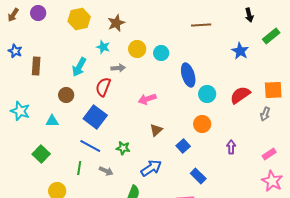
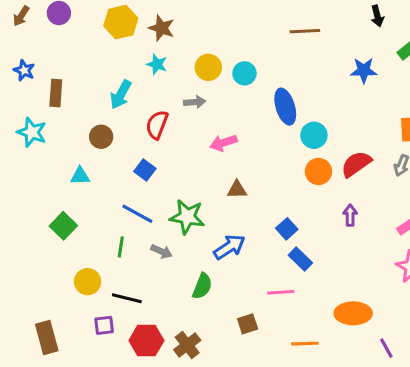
brown star: (116, 23) -> (161, 28), moved, turned -30
blue star: (240, 51) -> (364, 70), turned -30
gray arrow: (118, 68) -> (195, 102), moved
red semicircle: (240, 95) -> (356, 164), moved
cyan star: (20, 111) -> (32, 132), moved
blue square: (95, 117) -> (145, 170), size x0.6
orange circle: (202, 124) -> (318, 171), moved
brown triangle: (156, 130) -> (237, 190), turned 40
blue square: (183, 146) -> (287, 229), moved
green star: (123, 148) -> (187, 217), size x1.6

